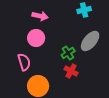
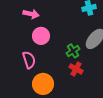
pink arrow: (40, 16) -> (31, 14), moved

